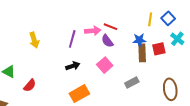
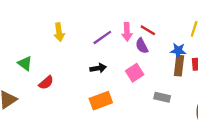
pink arrow: (93, 31) -> (127, 32), turned 84
purple line: (72, 39) -> (102, 37), turned 30
gray rectangle: (132, 83) -> (162, 97), turned 32

